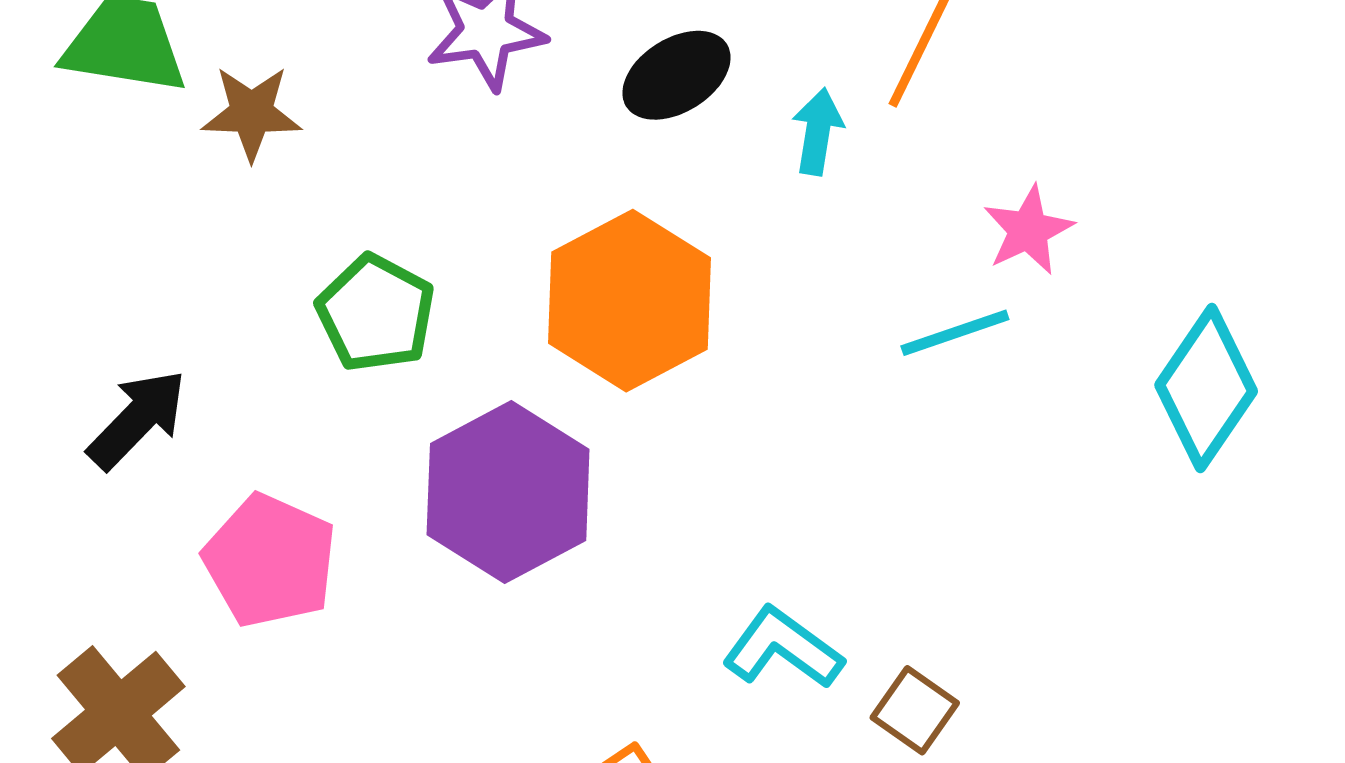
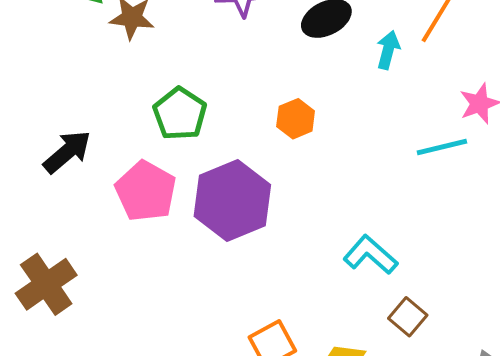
orange hexagon: (630, 301) -> (296, 119), size x0.5
pink pentagon: (270, 561) -> (146, 191), moved
cyan L-shape: (783, 648) -> (370, 255), moved

